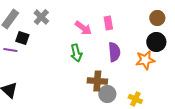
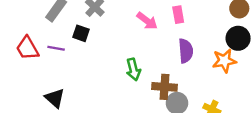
black square: (22, 38) -> (81, 33), moved
green arrow: (76, 53) -> (133, 69), moved

